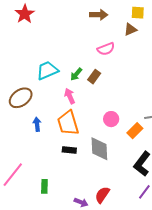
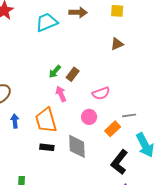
brown triangle: (130, 29) -> (117, 44), moved
pink semicircle: (106, 49) -> (101, 93), moved
cyan trapezoid: (47, 70) -> (47, 22), moved
pink arrow: (70, 96) -> (61, 94), moved

